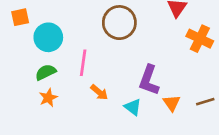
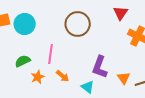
cyan circle: (48, 37) -> (25, 24), moved
orange star: (48, 98) -> (38, 77), moved
orange triangle: (172, 103) -> (124, 78), moved

